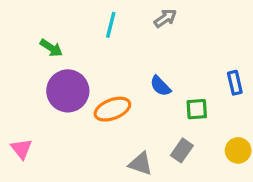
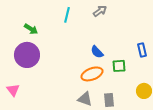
purple circle: (68, 91) -> (27, 55), moved
orange ellipse: (112, 109) -> (92, 74), moved
gray rectangle: (182, 150) -> (109, 100), moved, turned -40

